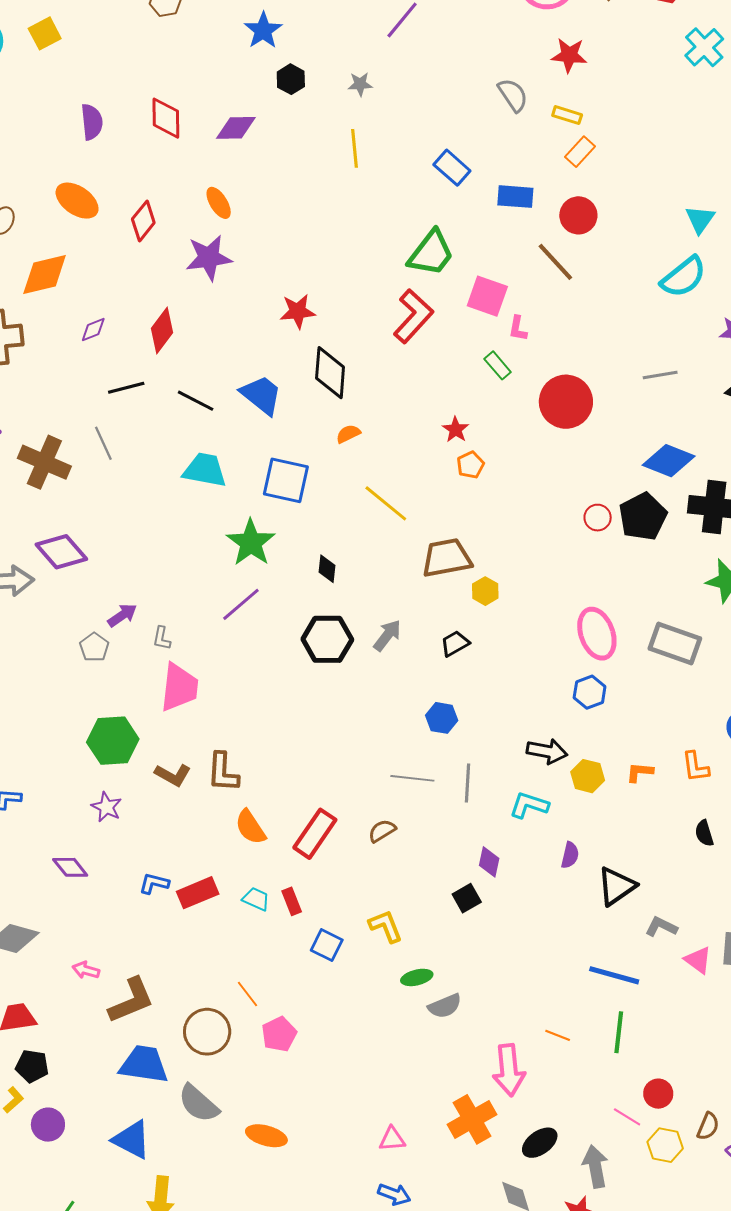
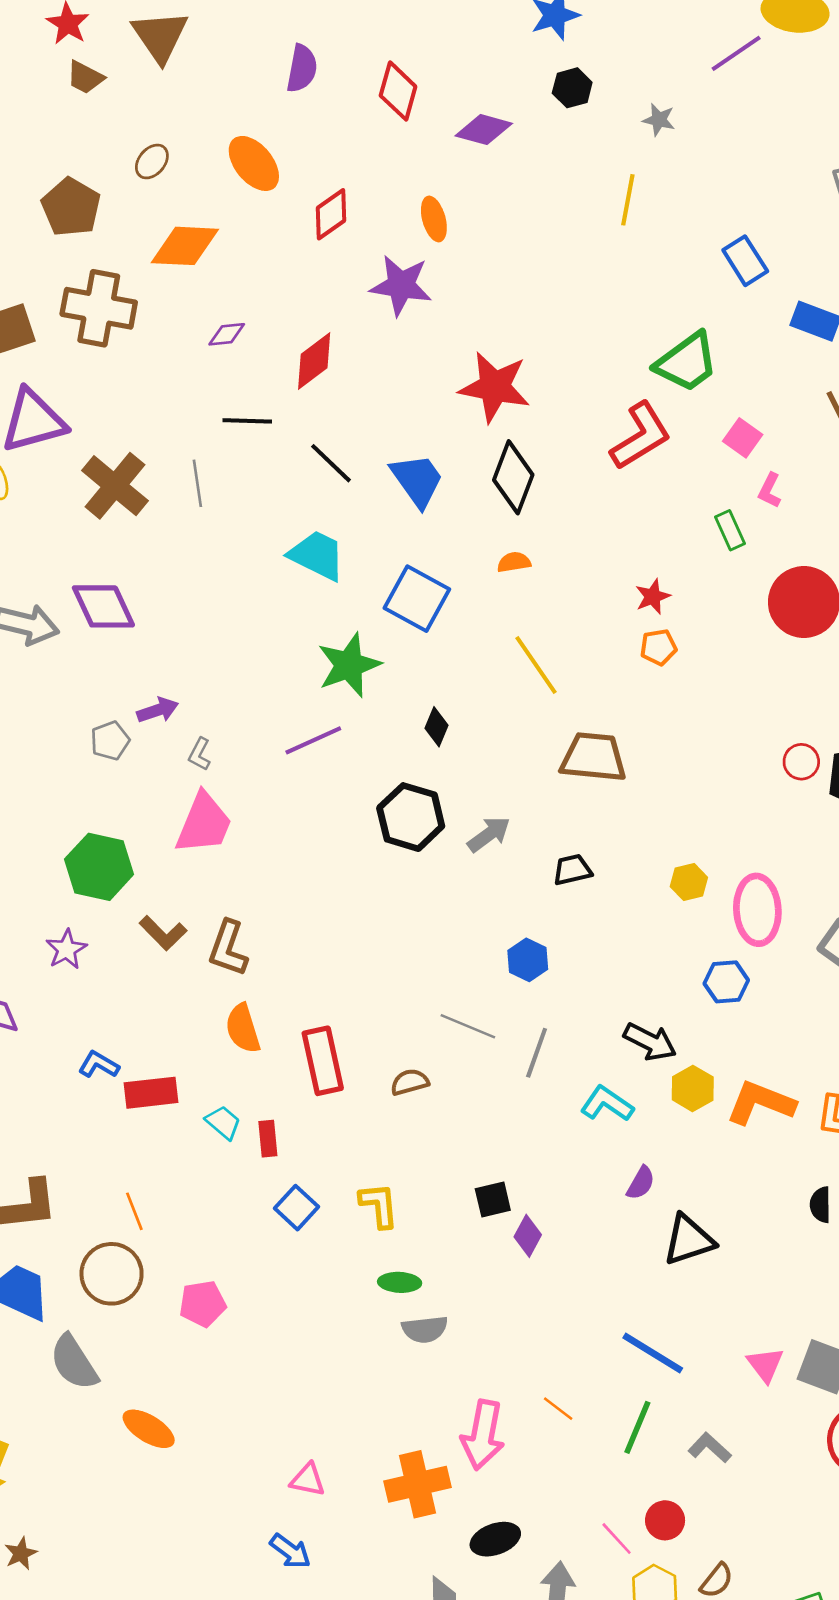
pink square: (487, 296) -> (743, 438), size x0.7
red star: (298, 311) -> (495, 387), size x1.5
yellow hexagon: (485, 591) -> (689, 882), moved
orange L-shape: (640, 772) -> (761, 1103), size x1.8
red rectangle: (315, 834) -> (323, 1061), turned -63
purple diamond: (489, 862) -> (528, 1236), moved
gray L-shape: (661, 927) -> (710, 1448), moved
orange line: (247, 994) -> (134, 1211), moved

